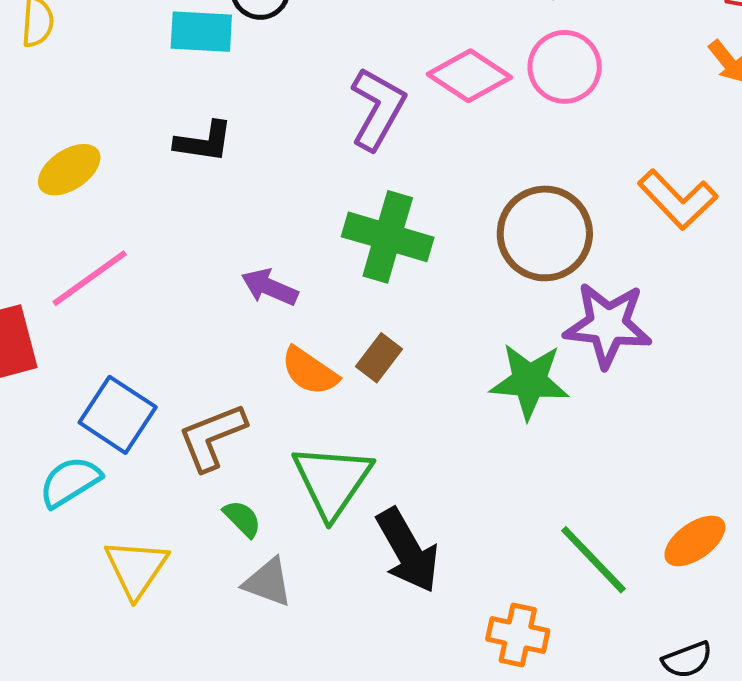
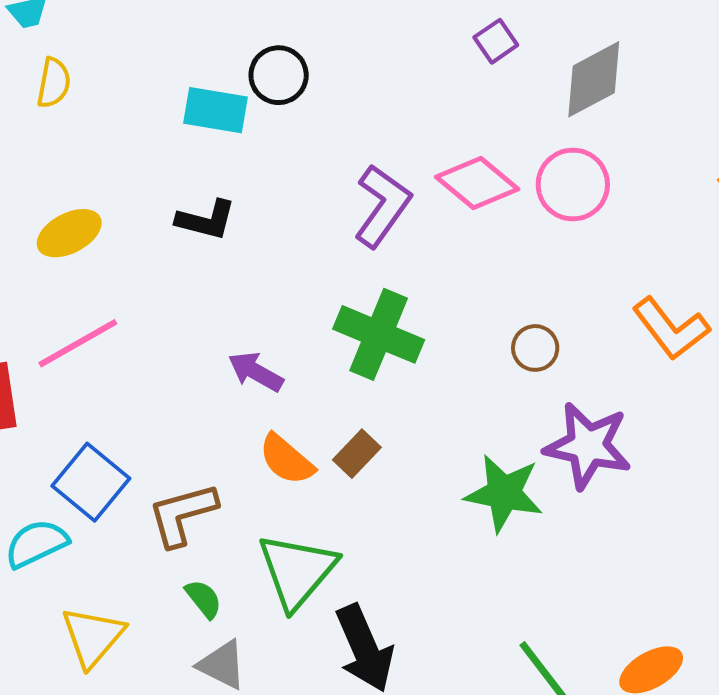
brown circle: (545, 233) -> (535, 348), size x0.5

